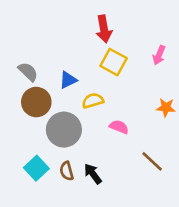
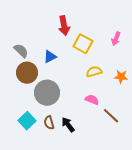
red arrow: (104, 29) -> (64, 26), moved
yellow semicircle: (93, 101) -> (94, 72), moved
pink semicircle: (119, 127) -> (92, 100), moved

